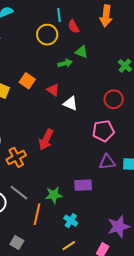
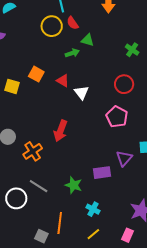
red semicircle: (74, 27) -> (73, 23), moved
white triangle: (70, 104) -> (81, 93), turned 35
pink pentagon: (103, 131) -> (117, 117), turned -30
purple triangle: (107, 162) -> (124, 158), moved, turned -36
green star: (54, 195) -> (74, 185), turned 30
orange line: (37, 214) -> (60, 223), moved

